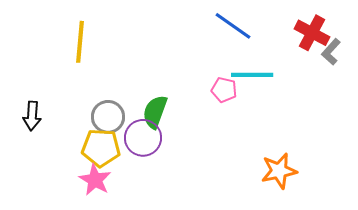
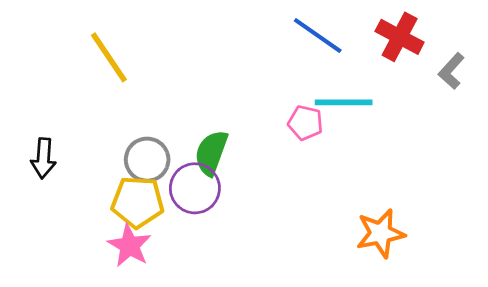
red cross: (312, 33) -> (400, 37), moved
yellow line: (80, 42) -> (109, 57), turned -39

